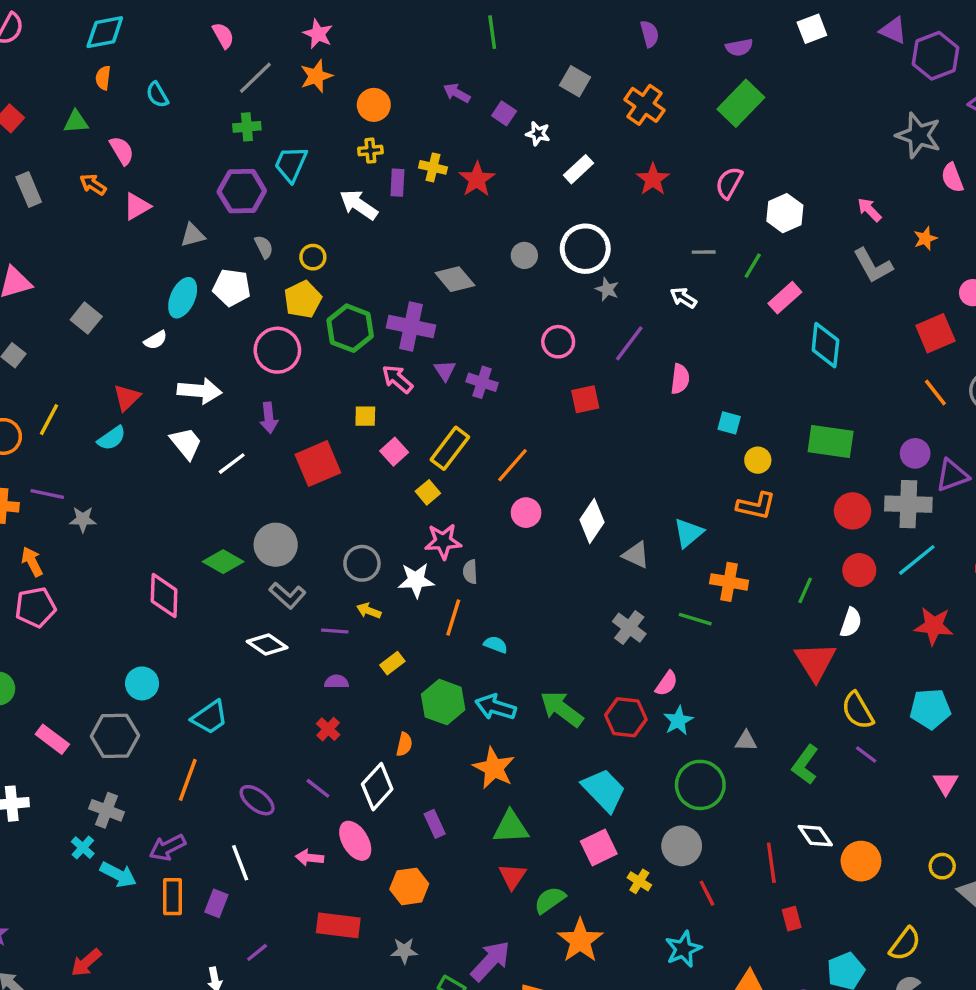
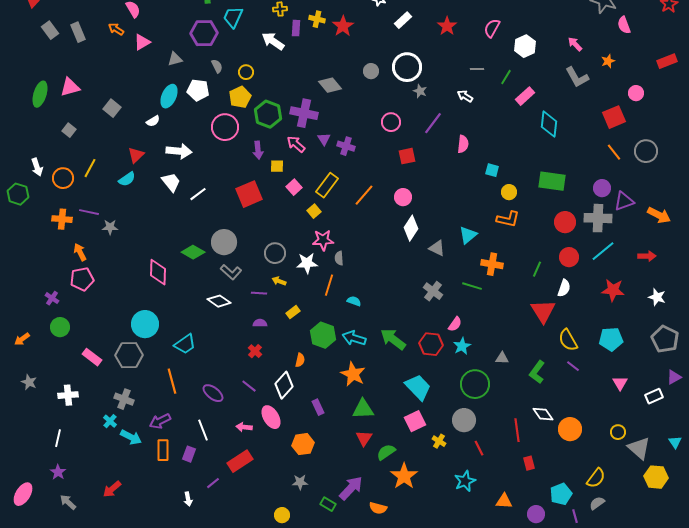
purple arrow: (269, 418) -> (258, 150), moved
pink circle: (526, 513) -> (403, 197), moved
cyan circle: (142, 683) -> (145, 324), size x1.4
orange line: (188, 780) -> (172, 381), turned -35
red rectangle: (338, 925) -> (240, 461), moved, turned -40

